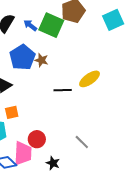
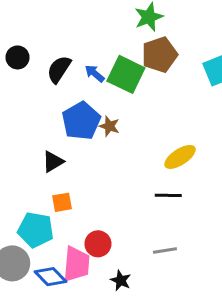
black line: (63, 90) -> (168, 195), moved
gray line: (82, 142) -> (165, 251), turned -56

